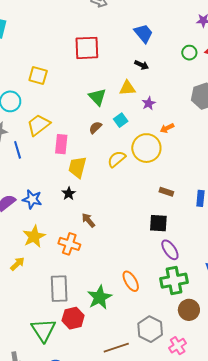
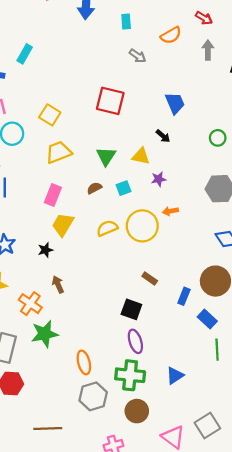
yellow trapezoid: (39, 125) -> (59, 152), moved
green star: (100, 297) -> (45, 334), moved
gray hexagon: (150, 329) -> (93, 396), moved

